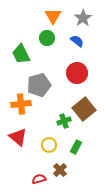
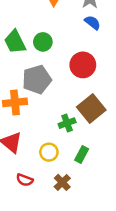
green circle: (47, 38) -> (43, 42), moved
blue semicircle: (77, 41) -> (93, 23), moved
red semicircle: (39, 179) -> (25, 180), moved, turned -144

